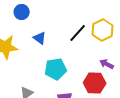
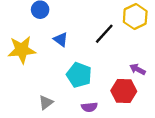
yellow hexagon: (103, 30) -> (135, 17), moved
cyan pentagon: (56, 69) -> (79, 75), turned 30

